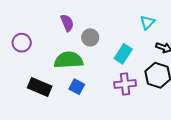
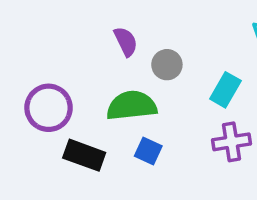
purple circle: (22, 43) -> (49, 108), moved, size x1.4

